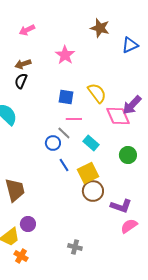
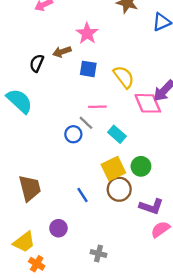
brown arrow: (23, 64) -> (62, 52), moved
blue square: (66, 97) -> (88, 69), moved
green circle: (128, 155) -> (141, 166), moved
blue line: (64, 165) -> (83, 195), moved
purple circle: (28, 224) -> (58, 228), moved

